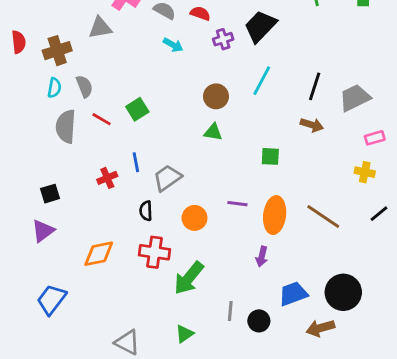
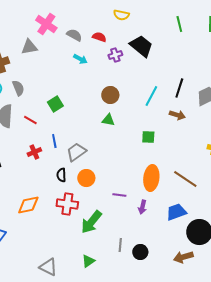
black trapezoid: (260, 26) -> (141, 46), turned 85
cyan line: (262, 81) -> (151, 96), moved
red line: (102, 119) -> (30, 120), moved
purple line: (237, 204) -> (119, 195), moved
orange circle: (195, 218) -> (86, 178), moved
blue trapezoid: (293, 294) -> (176, 212), moved

